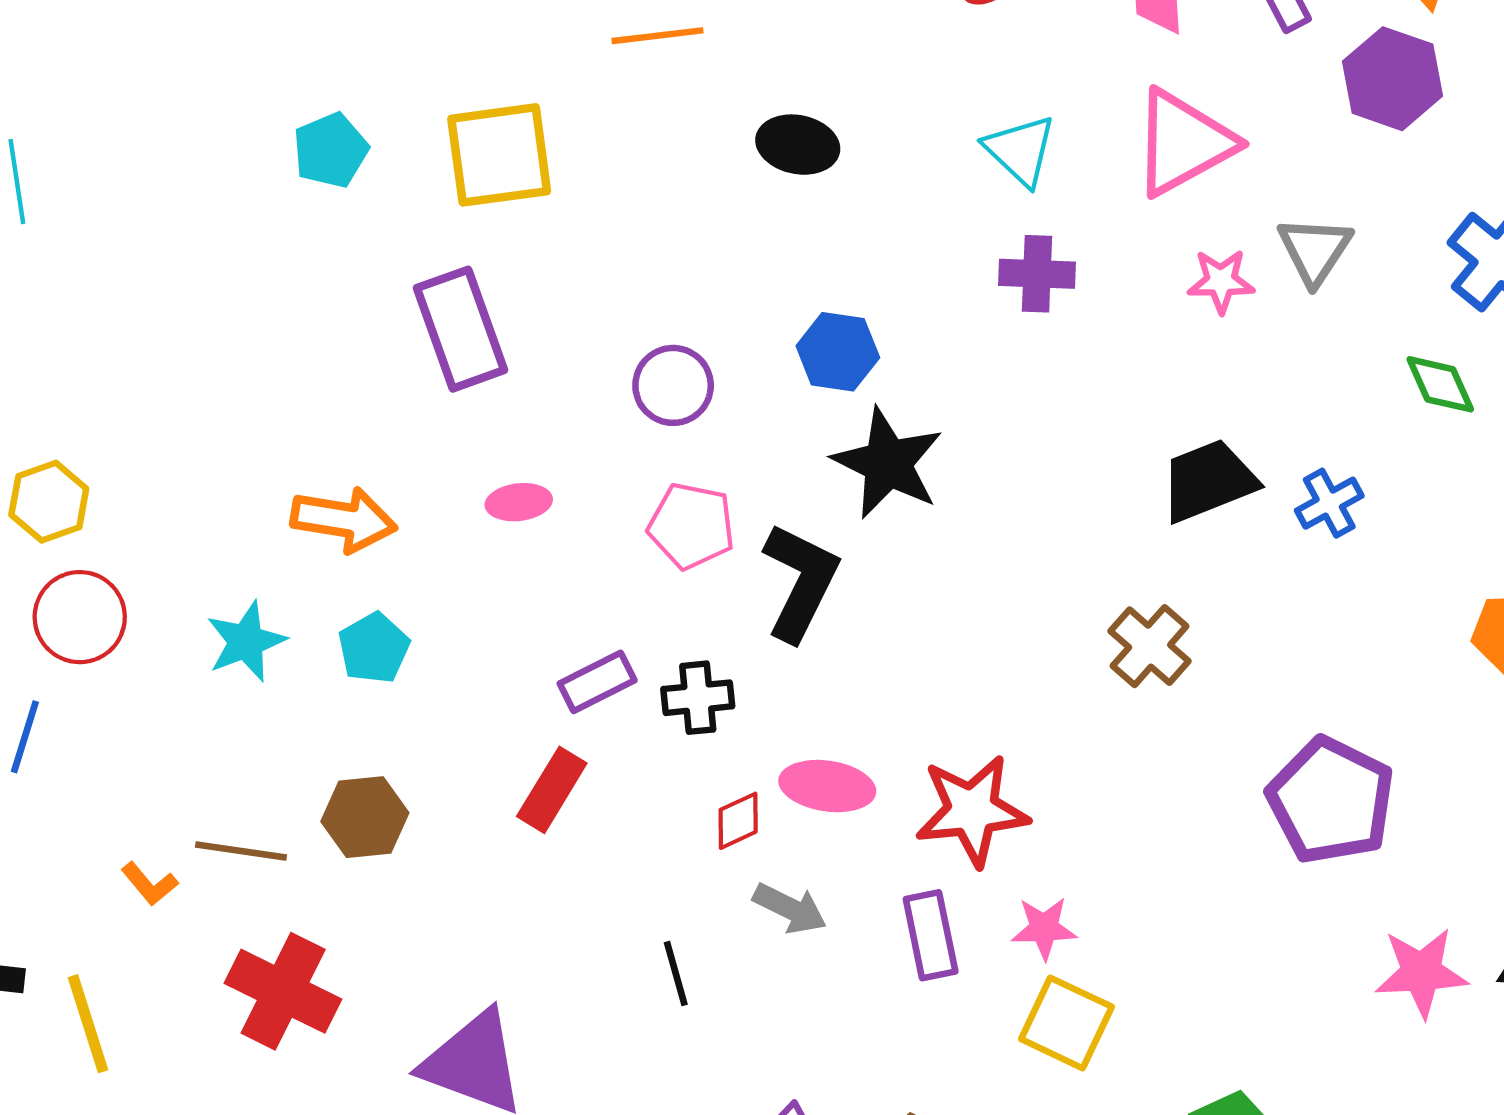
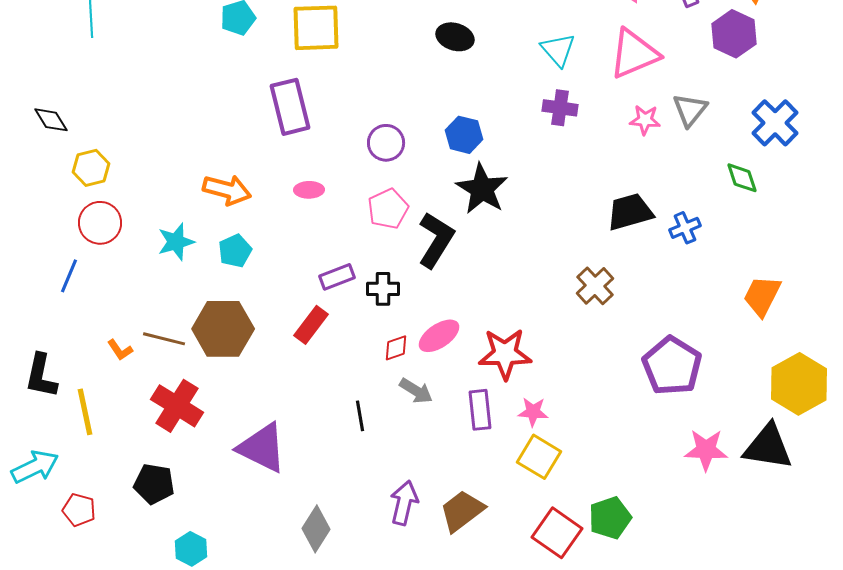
pink pentagon: (691, 526) -> (388, 209), turned 30
pink ellipse: (827, 786) -> (439, 336), turned -48
brown hexagon: (365, 817) -> (223, 329), size x1.5

